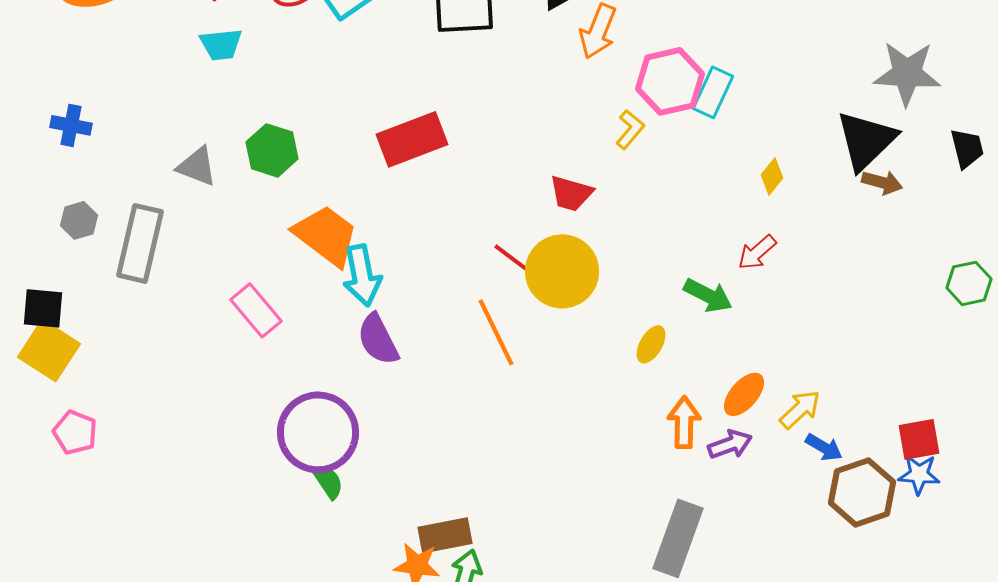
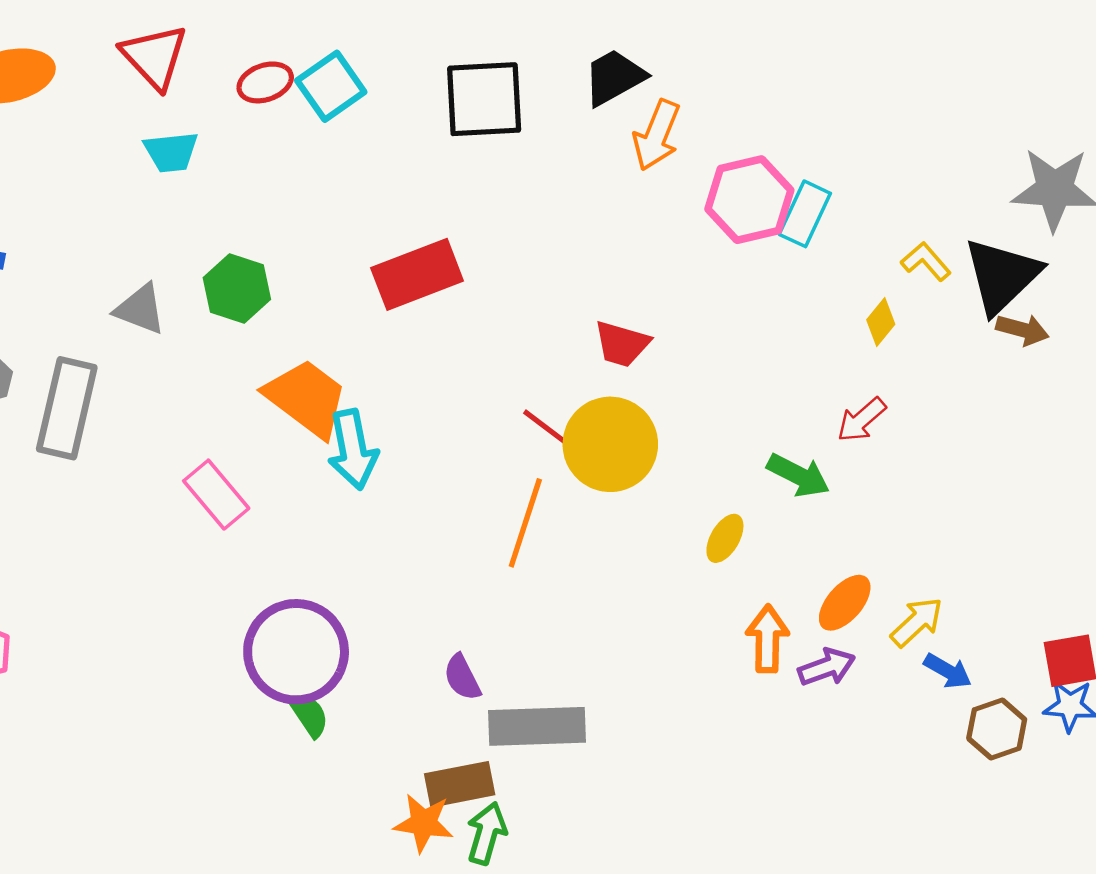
yellow L-shape: (630, 129) -> (926, 261), moved, turned -81
orange line: (496, 332) -> (525, 523), turned 44
purple semicircle: (378, 339) -> (462, 677), moved, size x0.7
brown hexagon: (862, 492) -> (997, 729), size x0.7
gray rectangle: (678, 538) -> (537, 726), moved, turned 68

